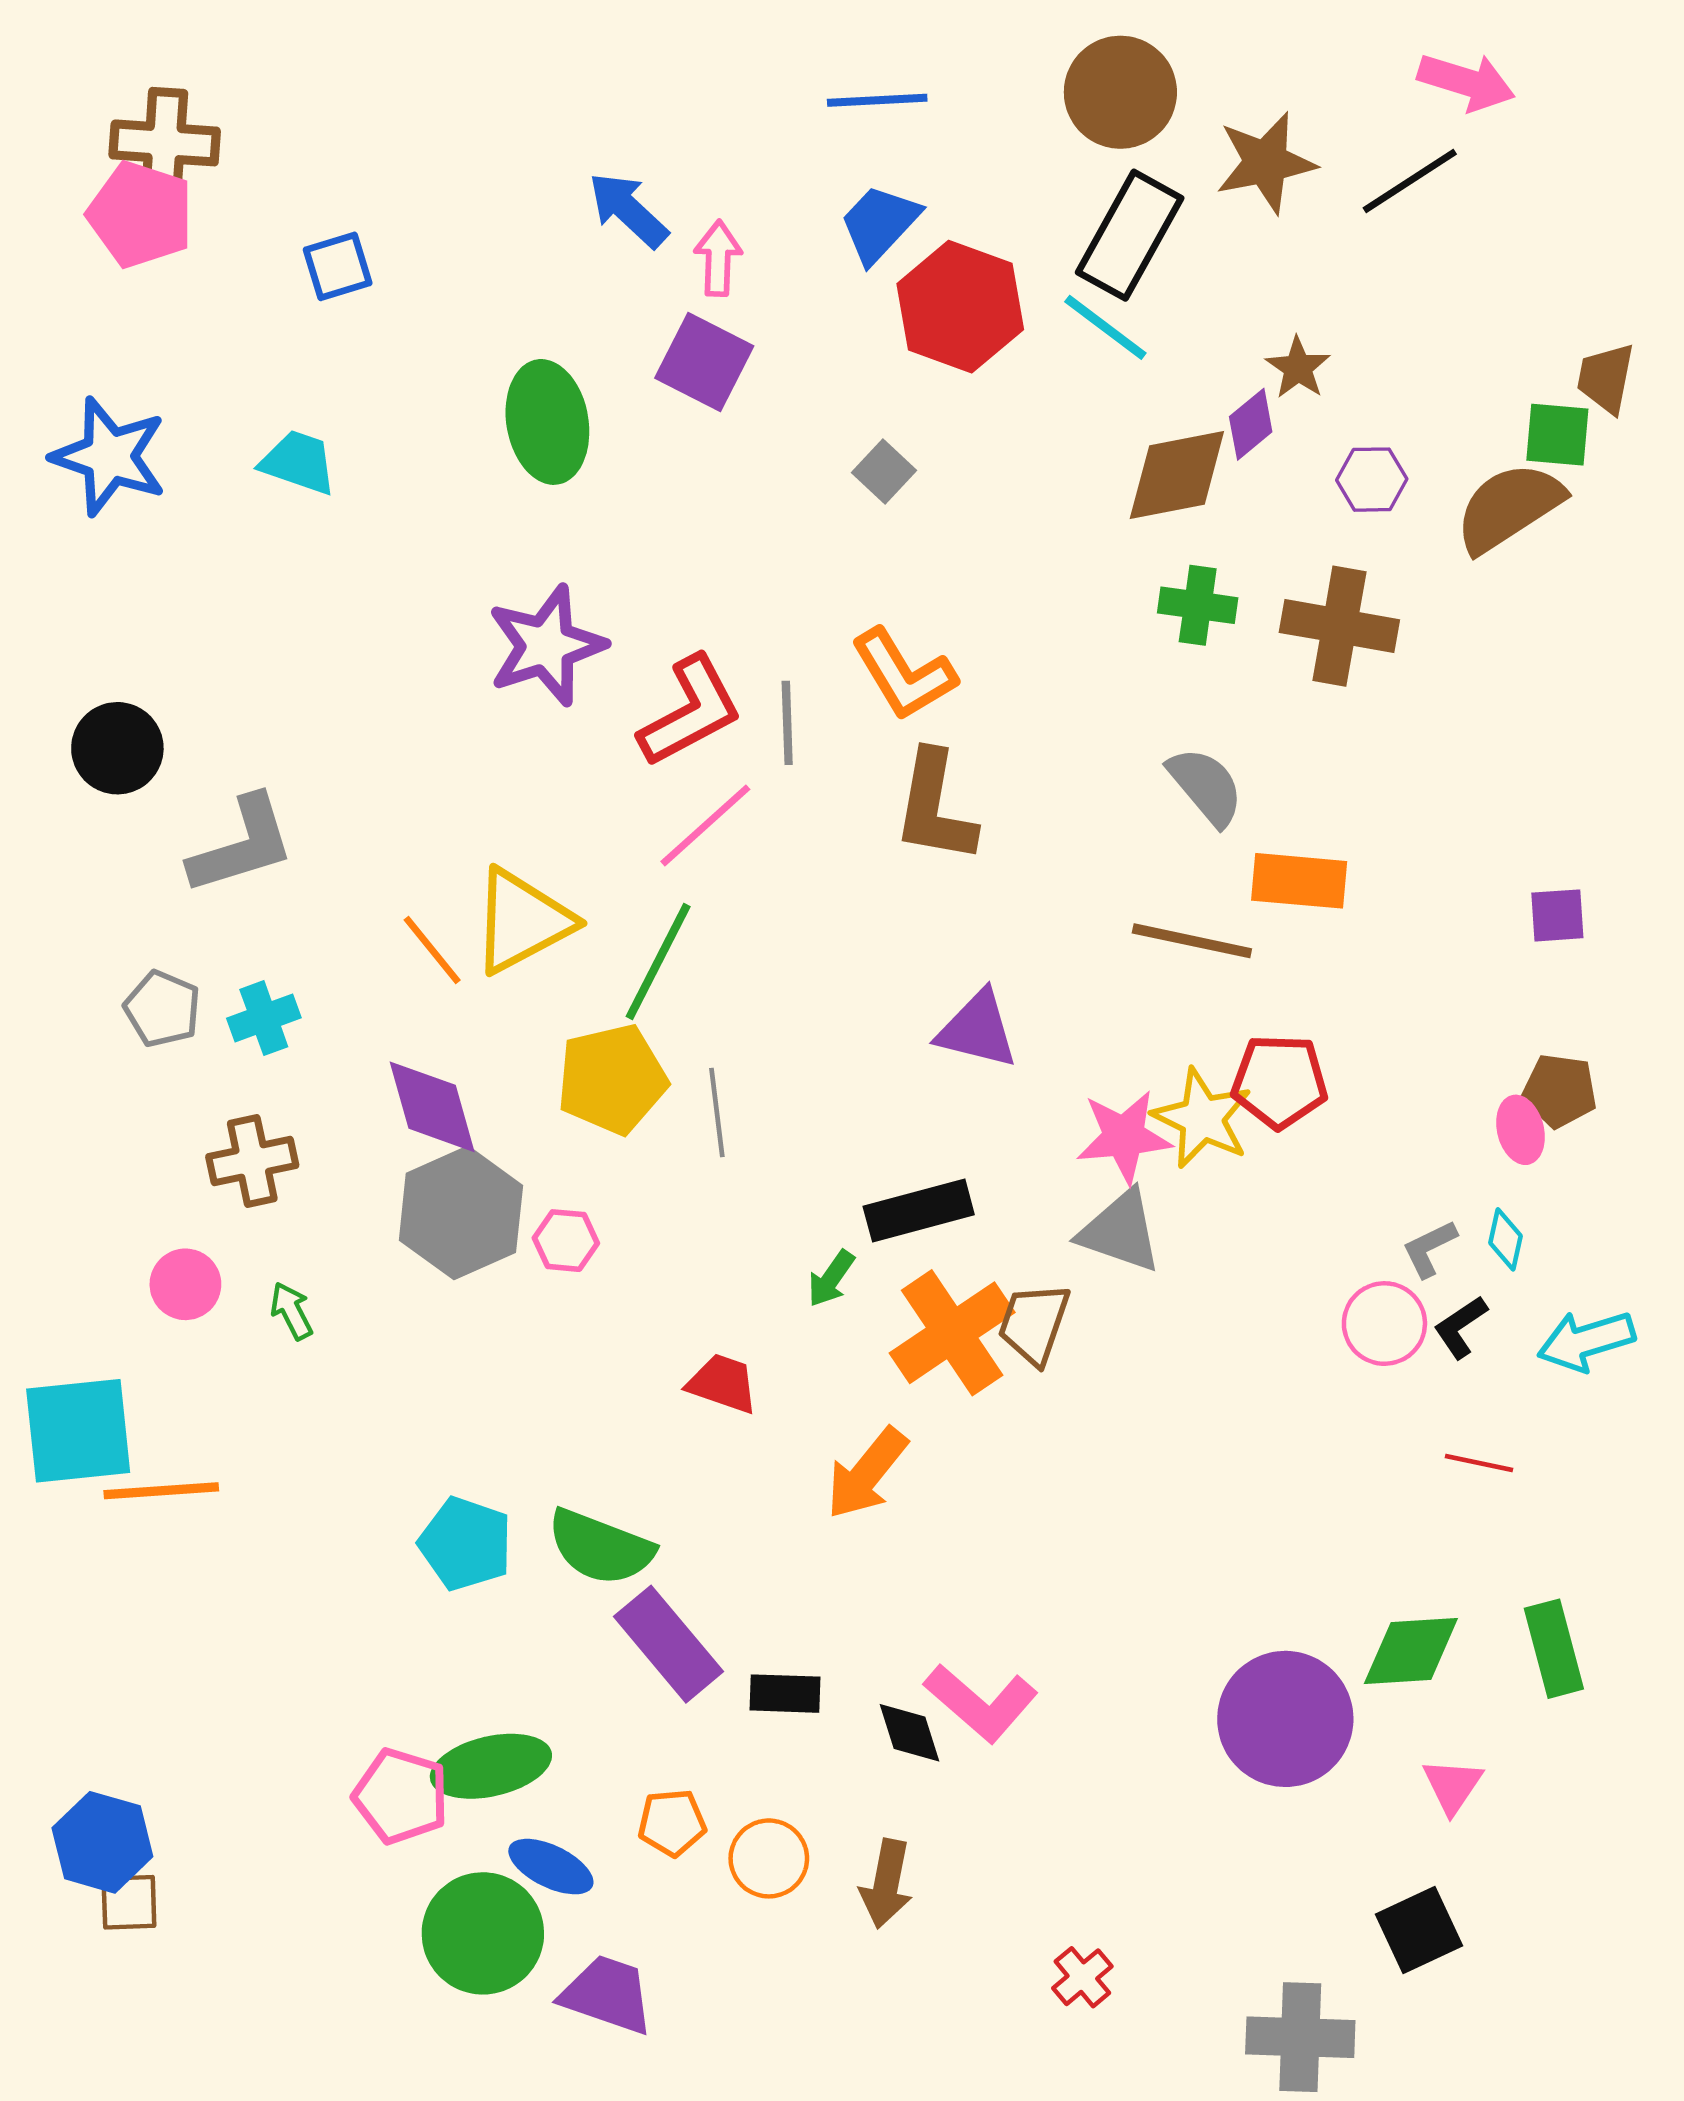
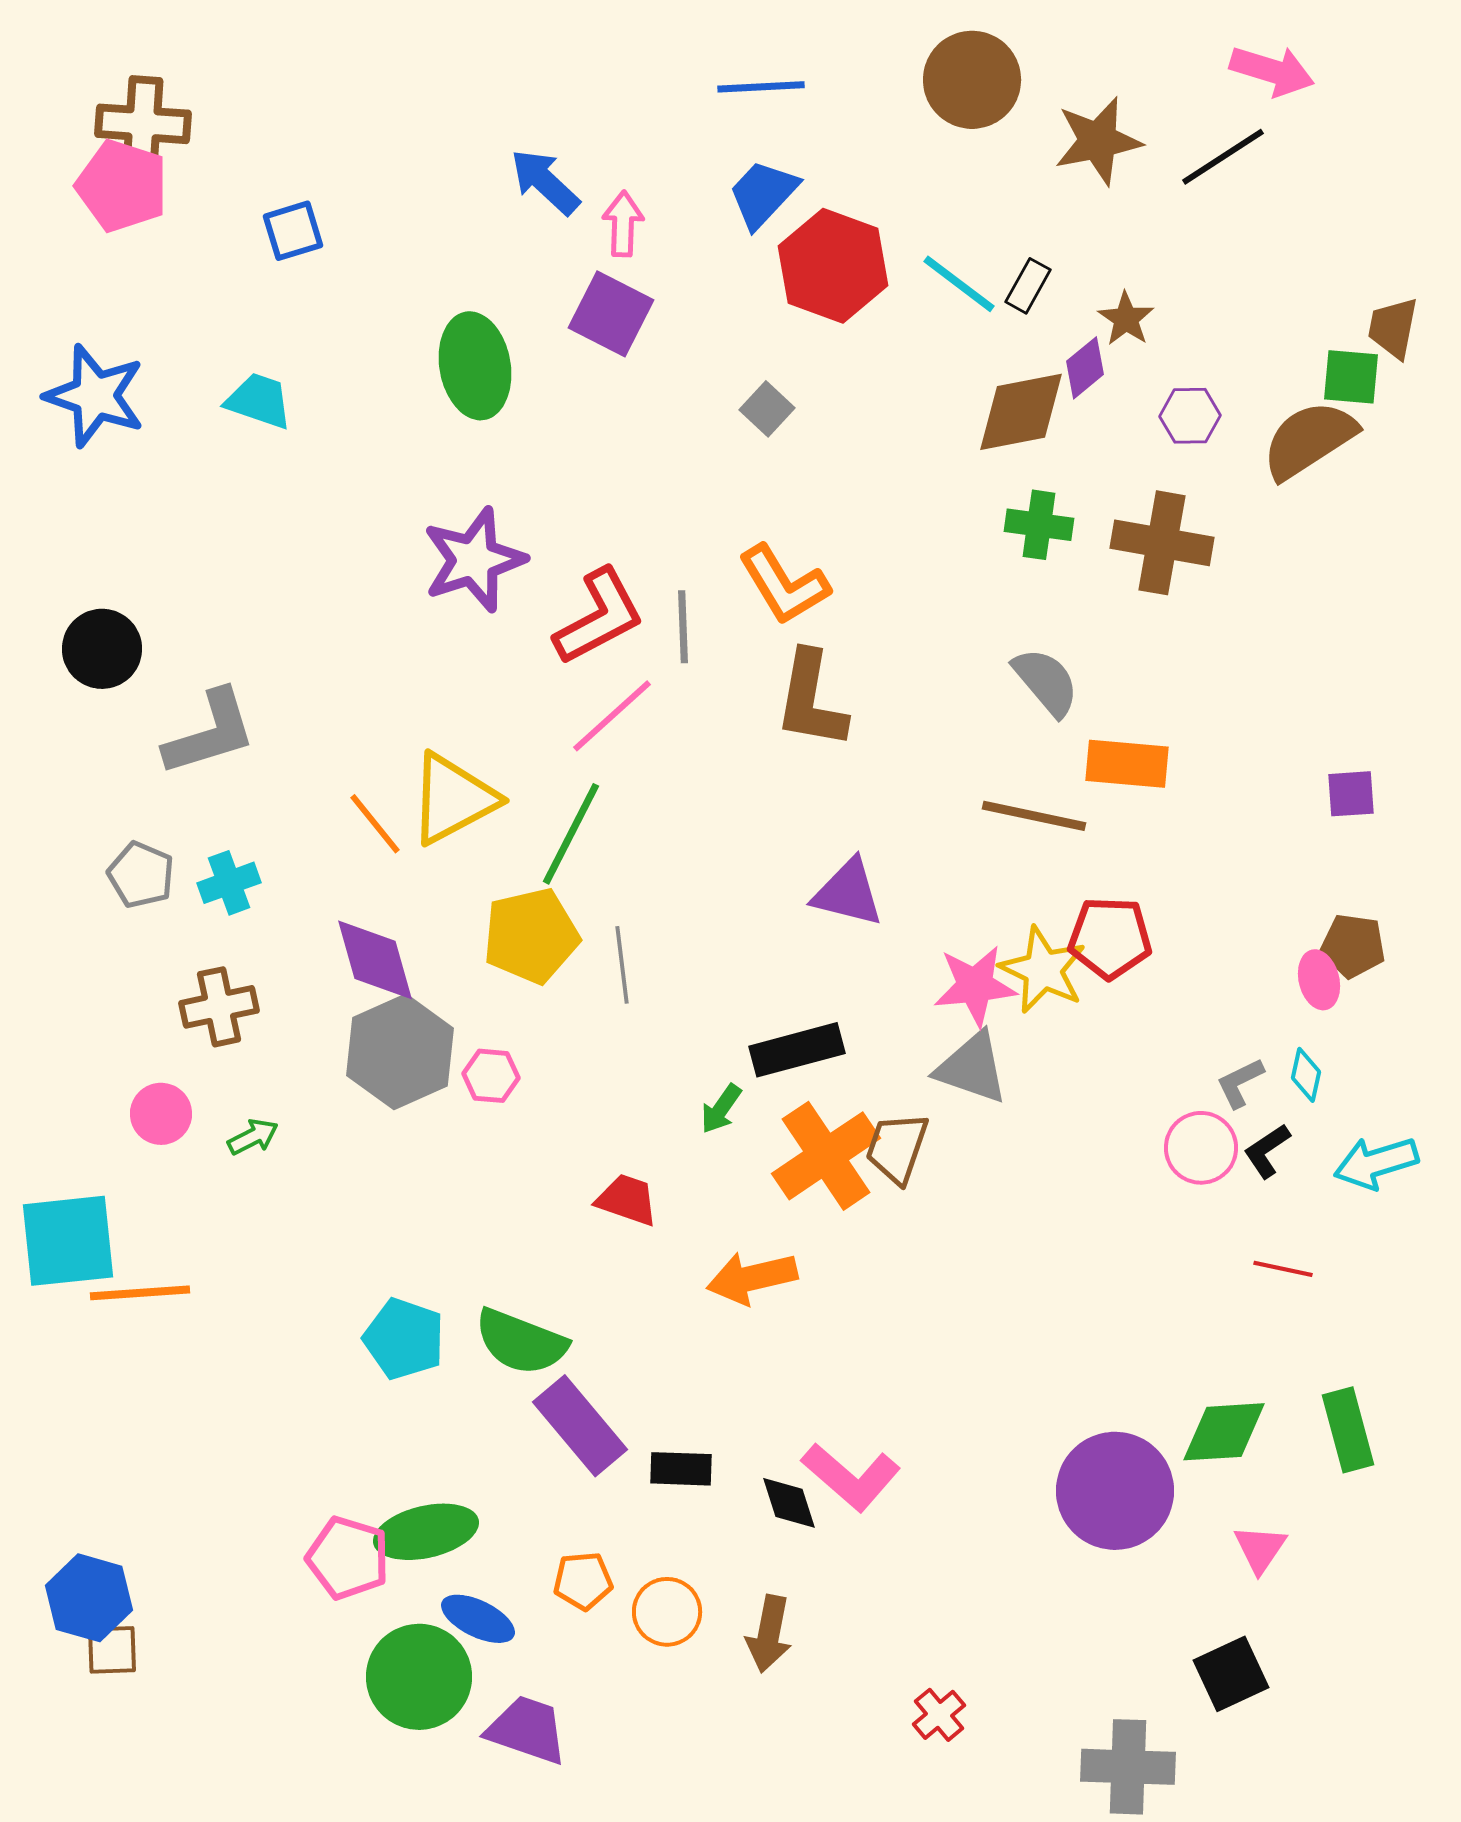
black rectangle: (1130, 235) -> (1028, 286), moved, size x0.5
green arrow: (291, 1311) -> (253, 1137), turned 90
orange arrow: (867, 1473) -> (752, 1278), turned 38

